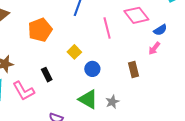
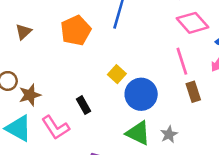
pink line: (107, 28) -> (182, 61), moved
orange pentagon: (40, 30) -> (76, 31), moved
blue circle: (92, 69) -> (141, 94), size x1.6

